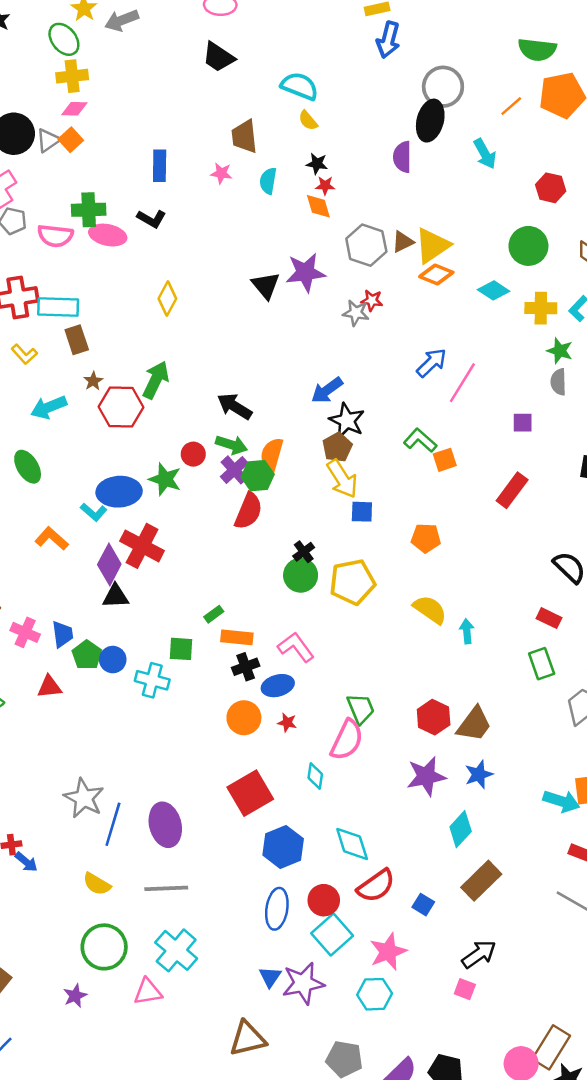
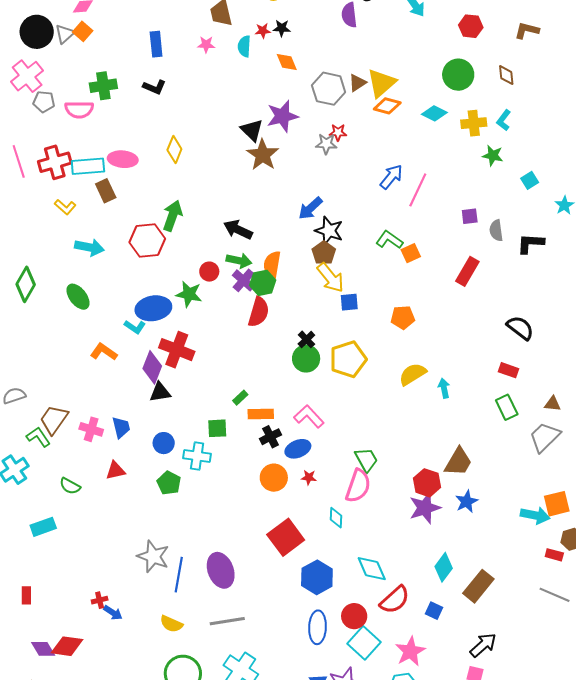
red star: (325, 186) -> (263, 31), moved
pink ellipse: (108, 235) -> (123, 159), moved
brown star: (93, 381) -> (263, 155), moved, size x2.0
gray semicircle: (558, 382) -> (496, 230), moved
cyan arrow: (49, 407) -> (89, 247), turned -140
yellow semicircle: (430, 610) -> (413, 374), turned -60
green pentagon: (87, 655) -> (169, 483), moved
red hexagon: (434, 717) -> (427, 483), moved
cyan diamond: (461, 829) -> (444, 567), moved

